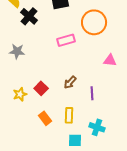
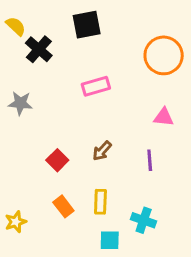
orange circle: (94, 22) -> (164, 55), moved
purple line: (92, 93) -> (150, 160), moved
yellow star: (20, 94) -> (16, 222), moved

